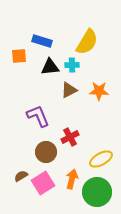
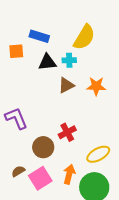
purple L-shape: (38, 116) -> (16, 118), moved

